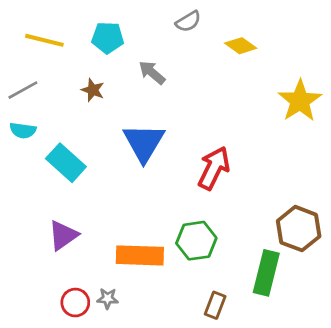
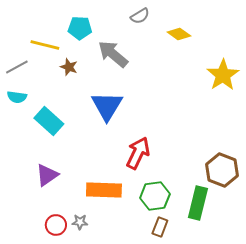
yellow line: (44, 40) -> (45, 45), moved
gray arrow: (152, 73) -> (113, 54), size x1.5
red arrow: (214, 168) -> (138, 153), moved
green hexagon: (196, 241) -> (155, 196), moved

